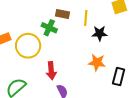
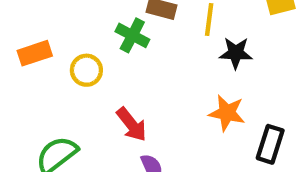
yellow circle: (28, 46) -> (86, 70), size x0.6
red arrow: (51, 71) -> (132, 124), turned -36

